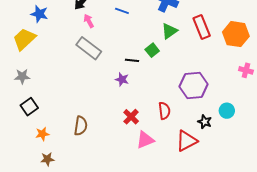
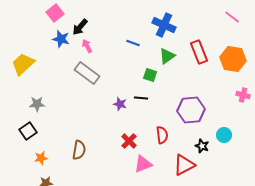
blue line: (122, 11) -> (133, 43), moved
blue star: (39, 14) -> (61, 39), moved
green square: (152, 50) -> (150, 75), turned -32
black line: (132, 60) -> (141, 98), moved
gray star: (22, 76) -> (37, 104), moved

